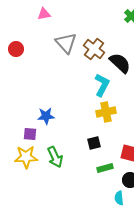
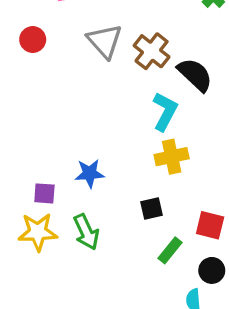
red circle: (16, 49) -> (33, 40), moved
blue star: (46, 116) -> (90, 173), moved
green rectangle: (105, 168) -> (170, 250), turned -35

